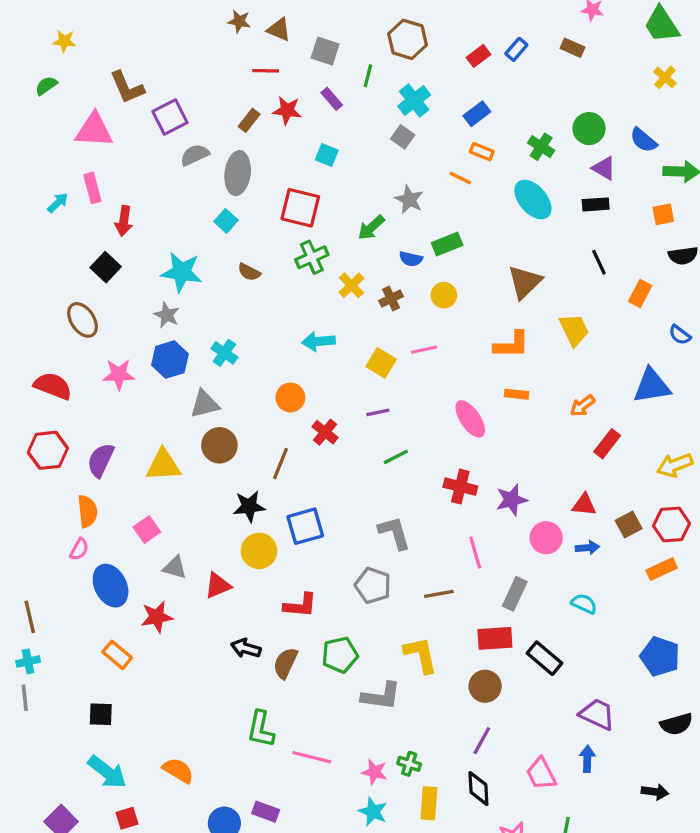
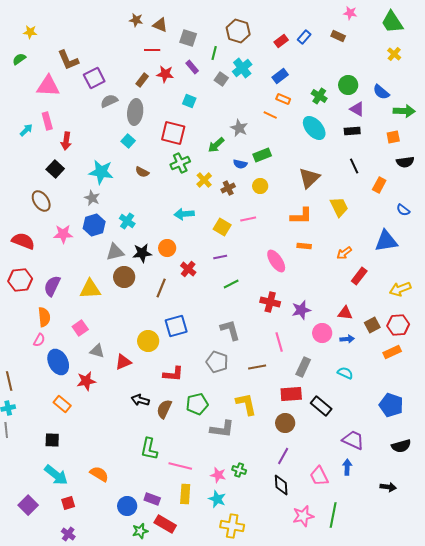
gray square: (403, 137) -> (221, 79), moved
black star: (249, 506) -> (142, 253), moved
yellow rectangle: (429, 803) -> (185, 494), moved

